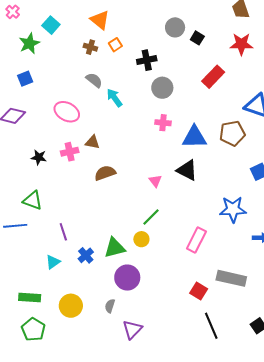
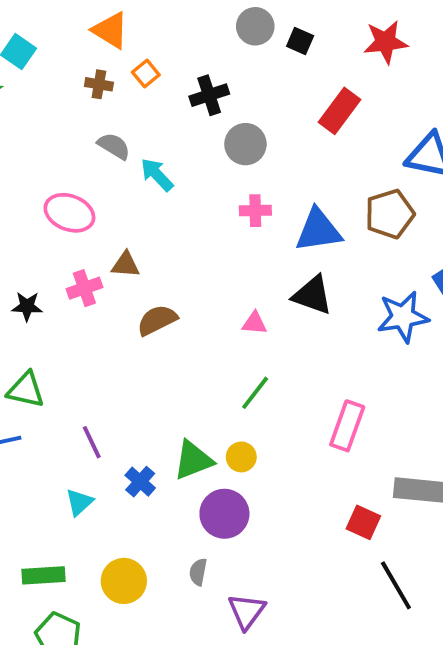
pink triangle: (155, 181) -> (254, 323), turned -40
blue star: (233, 209) -> (403, 317), moved
yellow circle: (141, 239) -> (241, 457), moved

